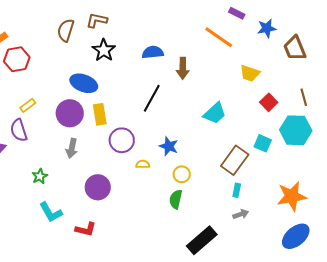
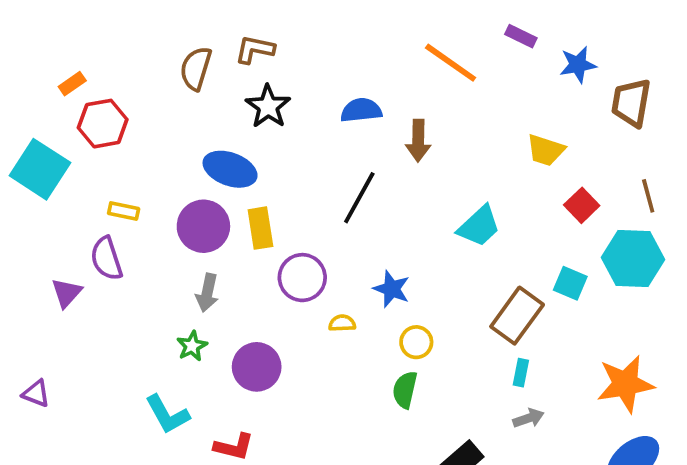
orange line: (219, 37) -> (451, 63), moved
brown trapezoid: (295, 48) -> (631, 103), turned 32
yellow rectangle: (28, 105) -> (124, 211), turned 49
green star: (40, 176) -> (192, 346), moved

